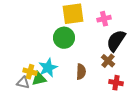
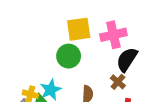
pink cross: (104, 19) -> (113, 35), size x1.6

